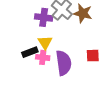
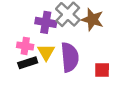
pink cross: (43, 57) -> (25, 46), moved
purple semicircle: (64, 63) -> (70, 57), moved

